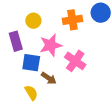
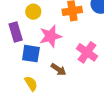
pink cross: (75, 61) -> (87, 52), moved
brown arrow: (49, 78) -> (58, 69), moved

